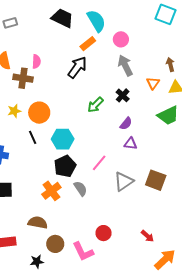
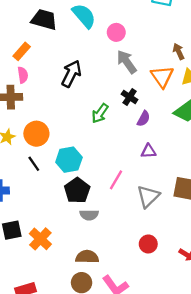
orange rectangle: (88, 44) -> (22, 51), moved
orange triangle: (153, 83) -> (162, 77), size x1.5
purple semicircle: (126, 124) -> (144, 119), moved
gray semicircle: (81, 189) -> (89, 215), moved, turned 133
orange cross: (51, 191) -> (40, 239), moved
brown semicircle: (38, 223) -> (87, 257), moved
red circle: (104, 233) -> (148, 244), moved

